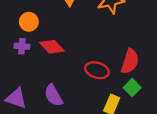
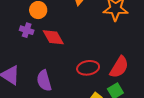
red ellipse: (97, 70) -> (88, 68), turned -40

